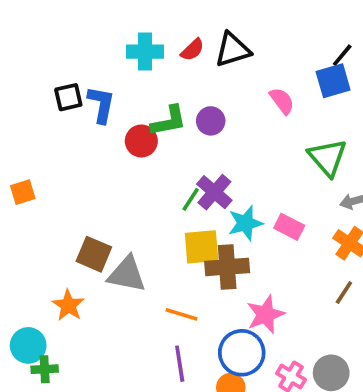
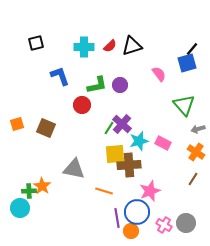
black square: (68, 97) -> (36, 43), moved
blue L-shape: (101, 104) -> (60, 76), turned -30
red circle: (141, 141) -> (82, 105), moved
brown square: (94, 254) -> (46, 128), moved
purple line: (180, 364) -> (117, 218), moved
green cross: (45, 369) -> (29, 191), moved

